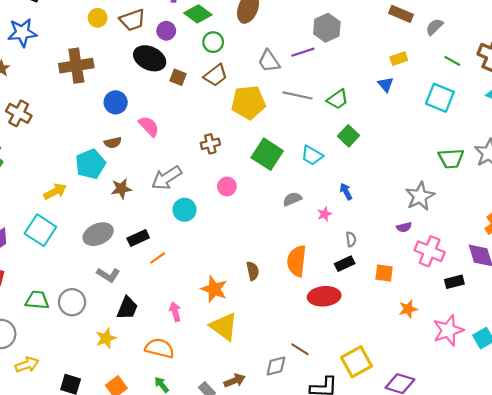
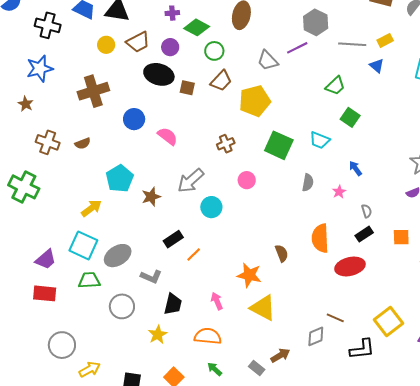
gray line: (298, 95) -> (352, 44), moved
brown semicircle: (113, 143) -> (83, 143), moved
gray semicircle: (292, 199) -> (308, 183), turned 132
gray ellipse: (98, 234) -> (118, 256), moved
green trapezoid: (37, 300) -> (89, 280), moved

